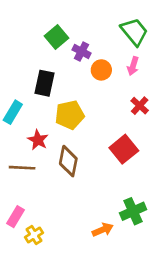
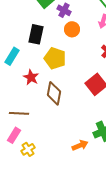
orange circle: (101, 70) -> (72, 29), moved
yellow pentagon: (70, 115) -> (55, 58), turned 30
brown line: (22, 168) -> (19, 113), moved

